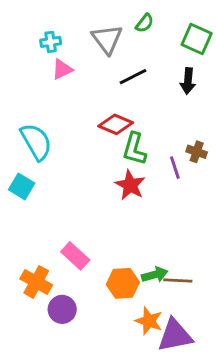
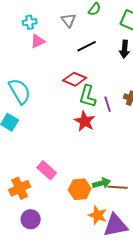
gray triangle: (107, 39) -> (69, 20), size x0.7
purple line: (175, 168) -> (108, 104), moved
orange cross: (36, 282) -> (20, 188), turned 35
purple circle: (62, 309) -> (31, 219), moved

